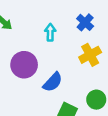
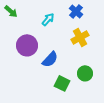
cyan arrow: (50, 32) -> (48, 19), turned 40

